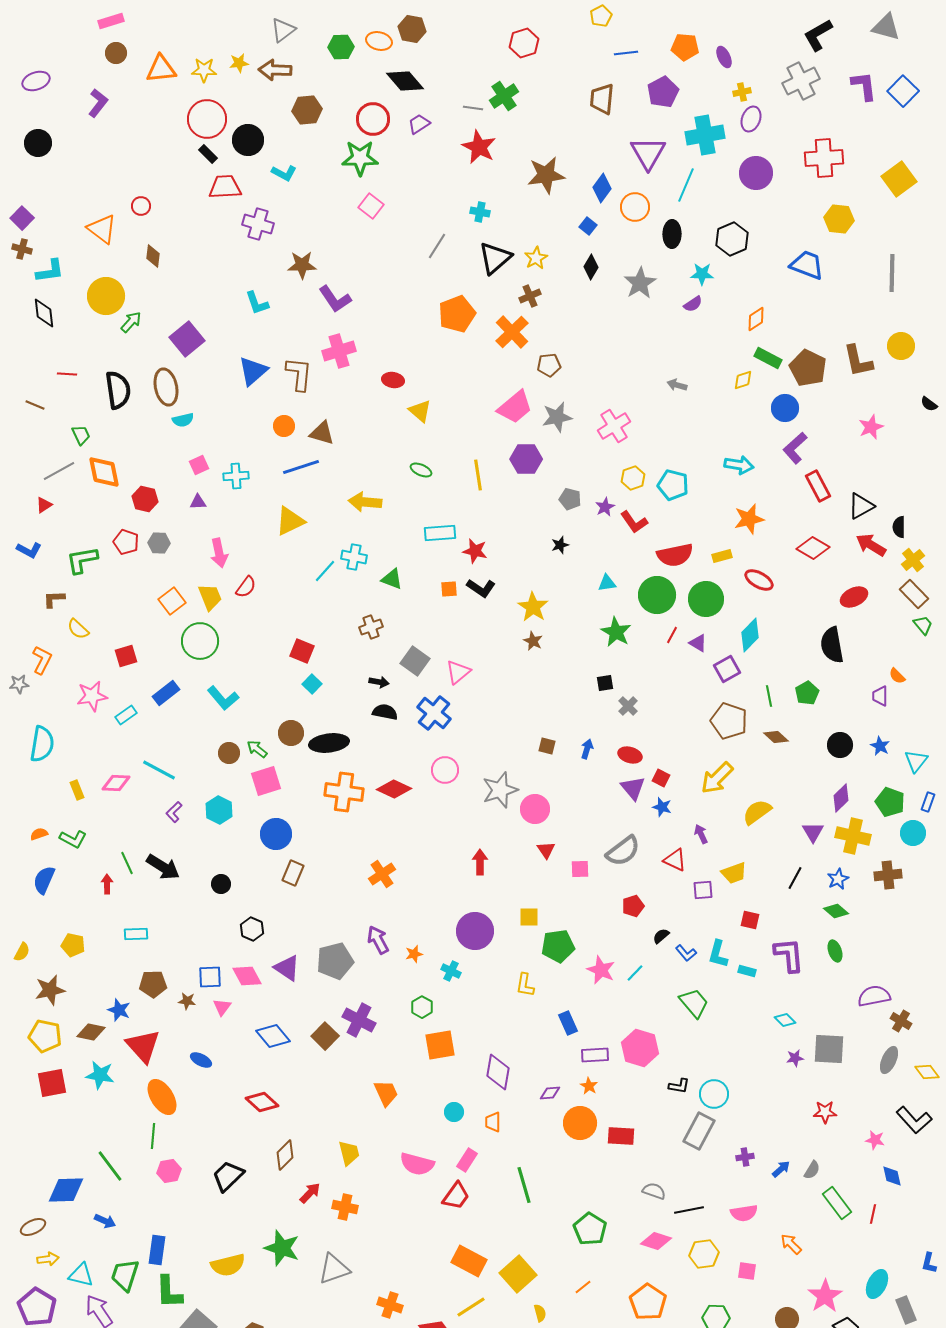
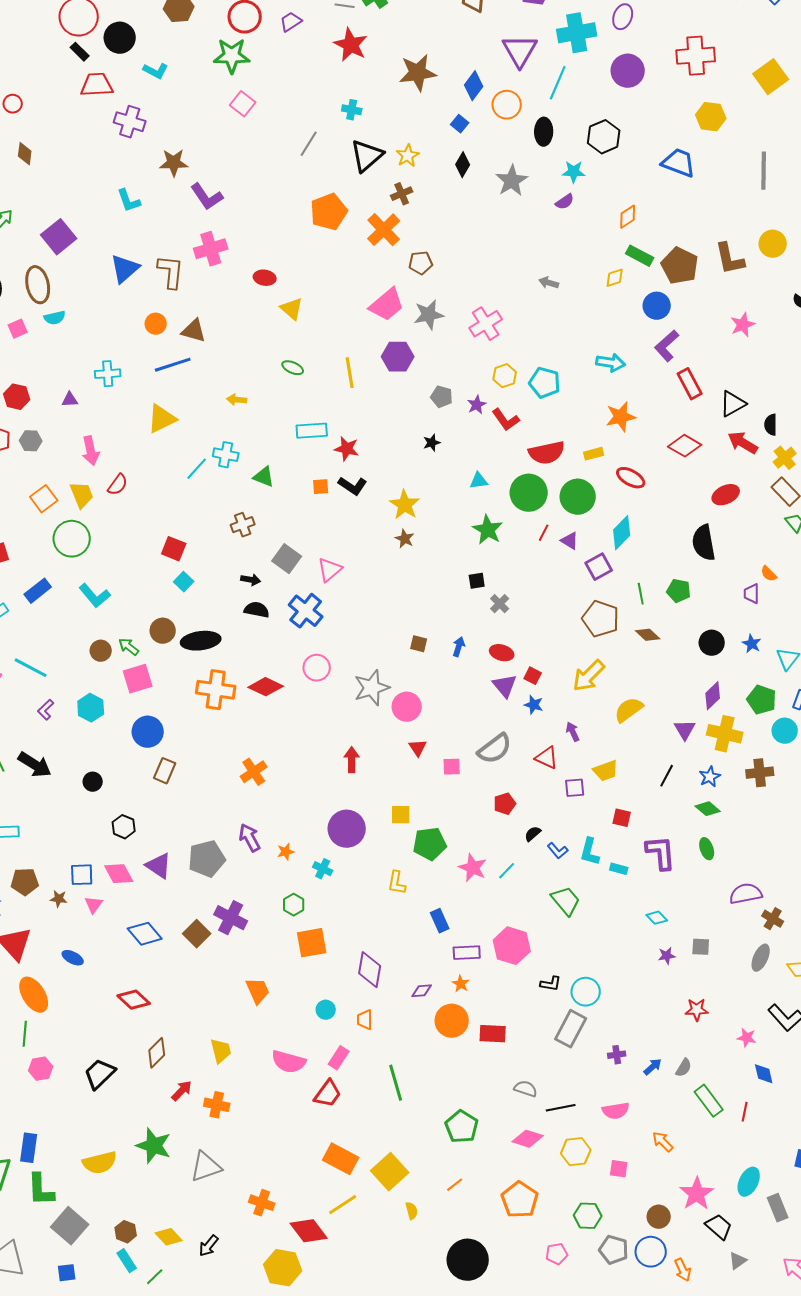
pink square: (199, 465) -> (18, 329), moved
yellow arrow: (365, 502) -> (237, 400), size x0.6
green pentagon: (807, 693) -> (679, 591), turned -30
gray square: (829, 1049) -> (701, 947), size x0.6

